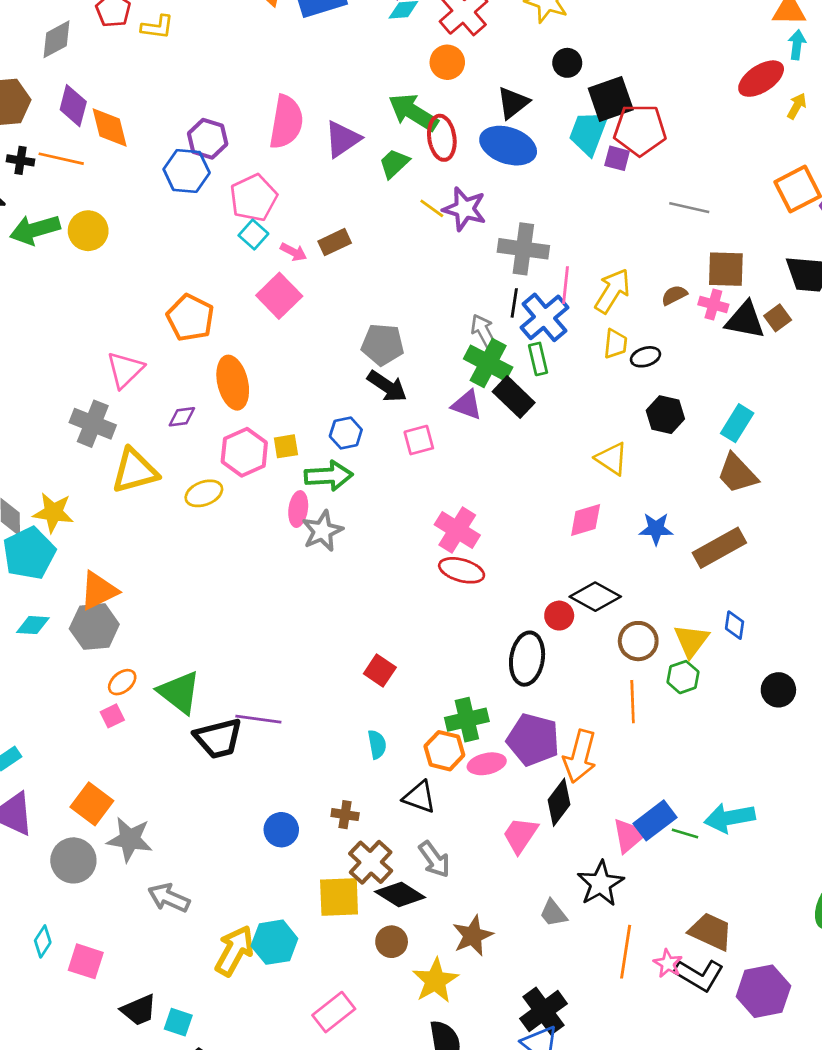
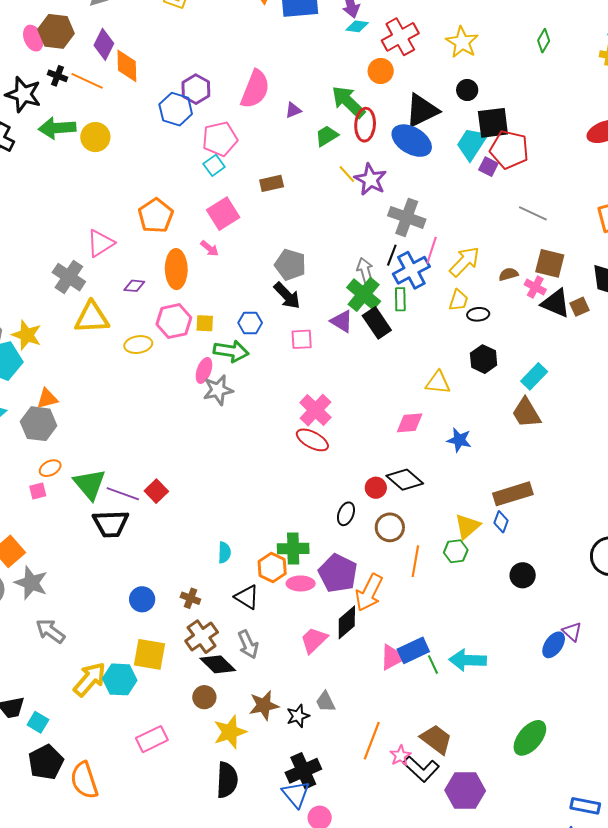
black triangle: (513, 103) -> (422, 110), size x1.4
purple triangle: (343, 139) -> (293, 110), size x0.6
pink arrow: (293, 252) -> (210, 248), moved
yellow triangle: (612, 459) -> (438, 383), turned -40
brown rectangle: (719, 548) -> (513, 494), moved
orange triangle: (99, 591) -> (47, 398), size x0.7
brown circle: (638, 641) -> (390, 527), moved
black ellipse: (527, 659) -> (346, 514), size x0.6
red square: (380, 670) -> (156, 491), moved
purple line: (258, 719) -> (123, 494), moved
green line: (685, 834) -> (433, 665), turned 36
black star: (601, 884) -> (298, 716), moved, size x0.7
yellow square: (339, 897) -> (149, 654), moved

